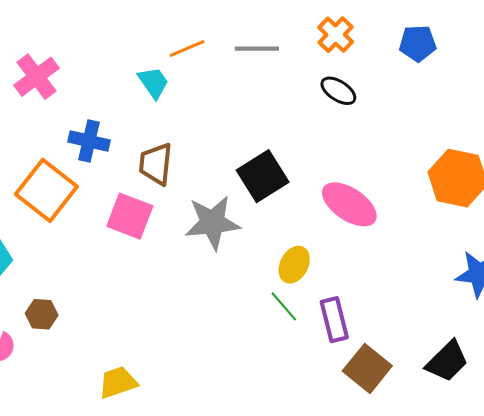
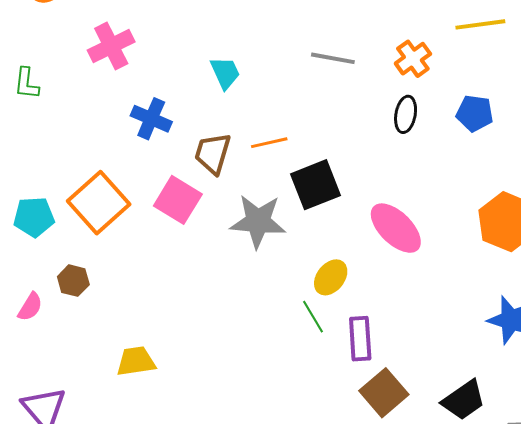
blue pentagon: (418, 43) -> (475, 113), moved
orange line: (187, 48) -> (269, 143), moved
black ellipse: (338, 91) -> (406, 114), turned 57
orange square: (46, 190) -> (99, 203), moved

